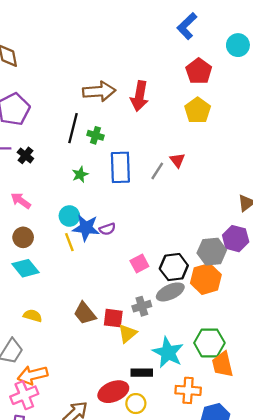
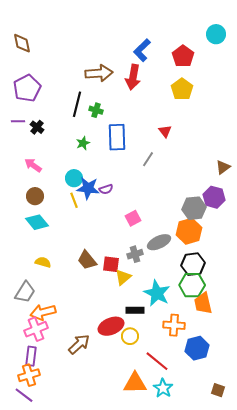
blue L-shape: (187, 26) -> (142, 50), moved
gray line: (157, 171) -> (148, 159), moved
black hexagon: (174, 267) -> (193, 264), moved

